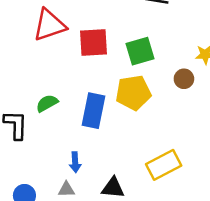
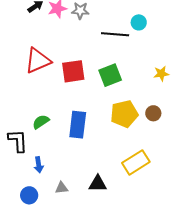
brown circle: (184, 79) -> (153, 113), moved
yellow pentagon: (133, 93) -> (124, 114), moved
blue arrow: (75, 162) -> (39, 165), moved

